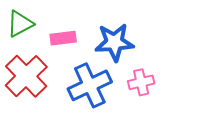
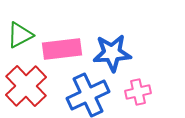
pink rectangle: (63, 38) -> (62, 49), size x1.5

